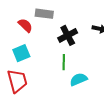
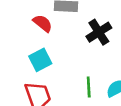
green line: (64, 62) -> (89, 87), moved

